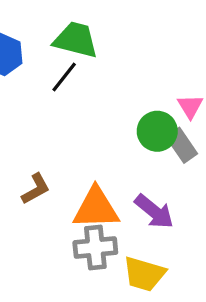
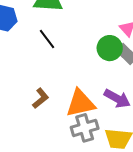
black line: (64, 77) -> (47, 39), moved, turned -65

